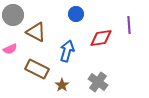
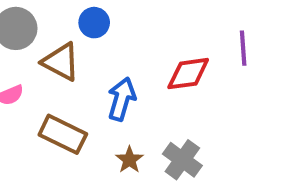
blue circle: (76, 14) -> (94, 23), moved
brown star: (62, 85) -> (129, 160), moved

